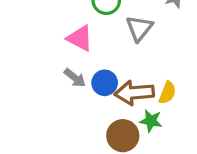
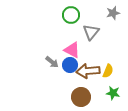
pink triangle: (80, 38) -> (72, 50), moved
green star: (151, 121) -> (113, 93), moved

